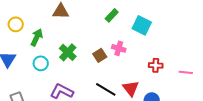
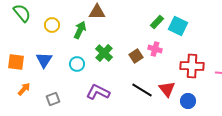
green rectangle: (112, 15) -> (157, 22), moved
green arrow: (37, 37) -> (80, 30), moved
red cross: (156, 65) -> (192, 66), size x1.6

